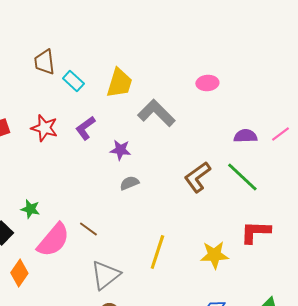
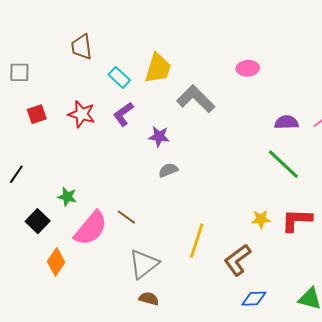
cyan rectangle: (73, 81) -> (119, 77), moved
brown L-shape: (197, 177) -> (237, 260), moved
yellow star: (214, 255) -> (261, 219), moved, size x0.7

